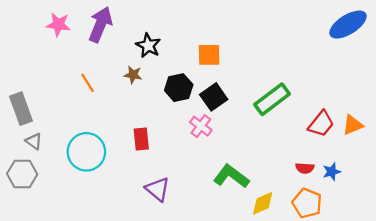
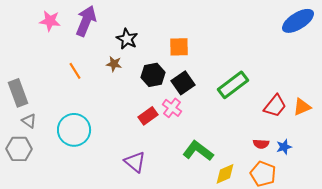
red rectangle: (141, 139) -> (148, 116), moved, turned 60

